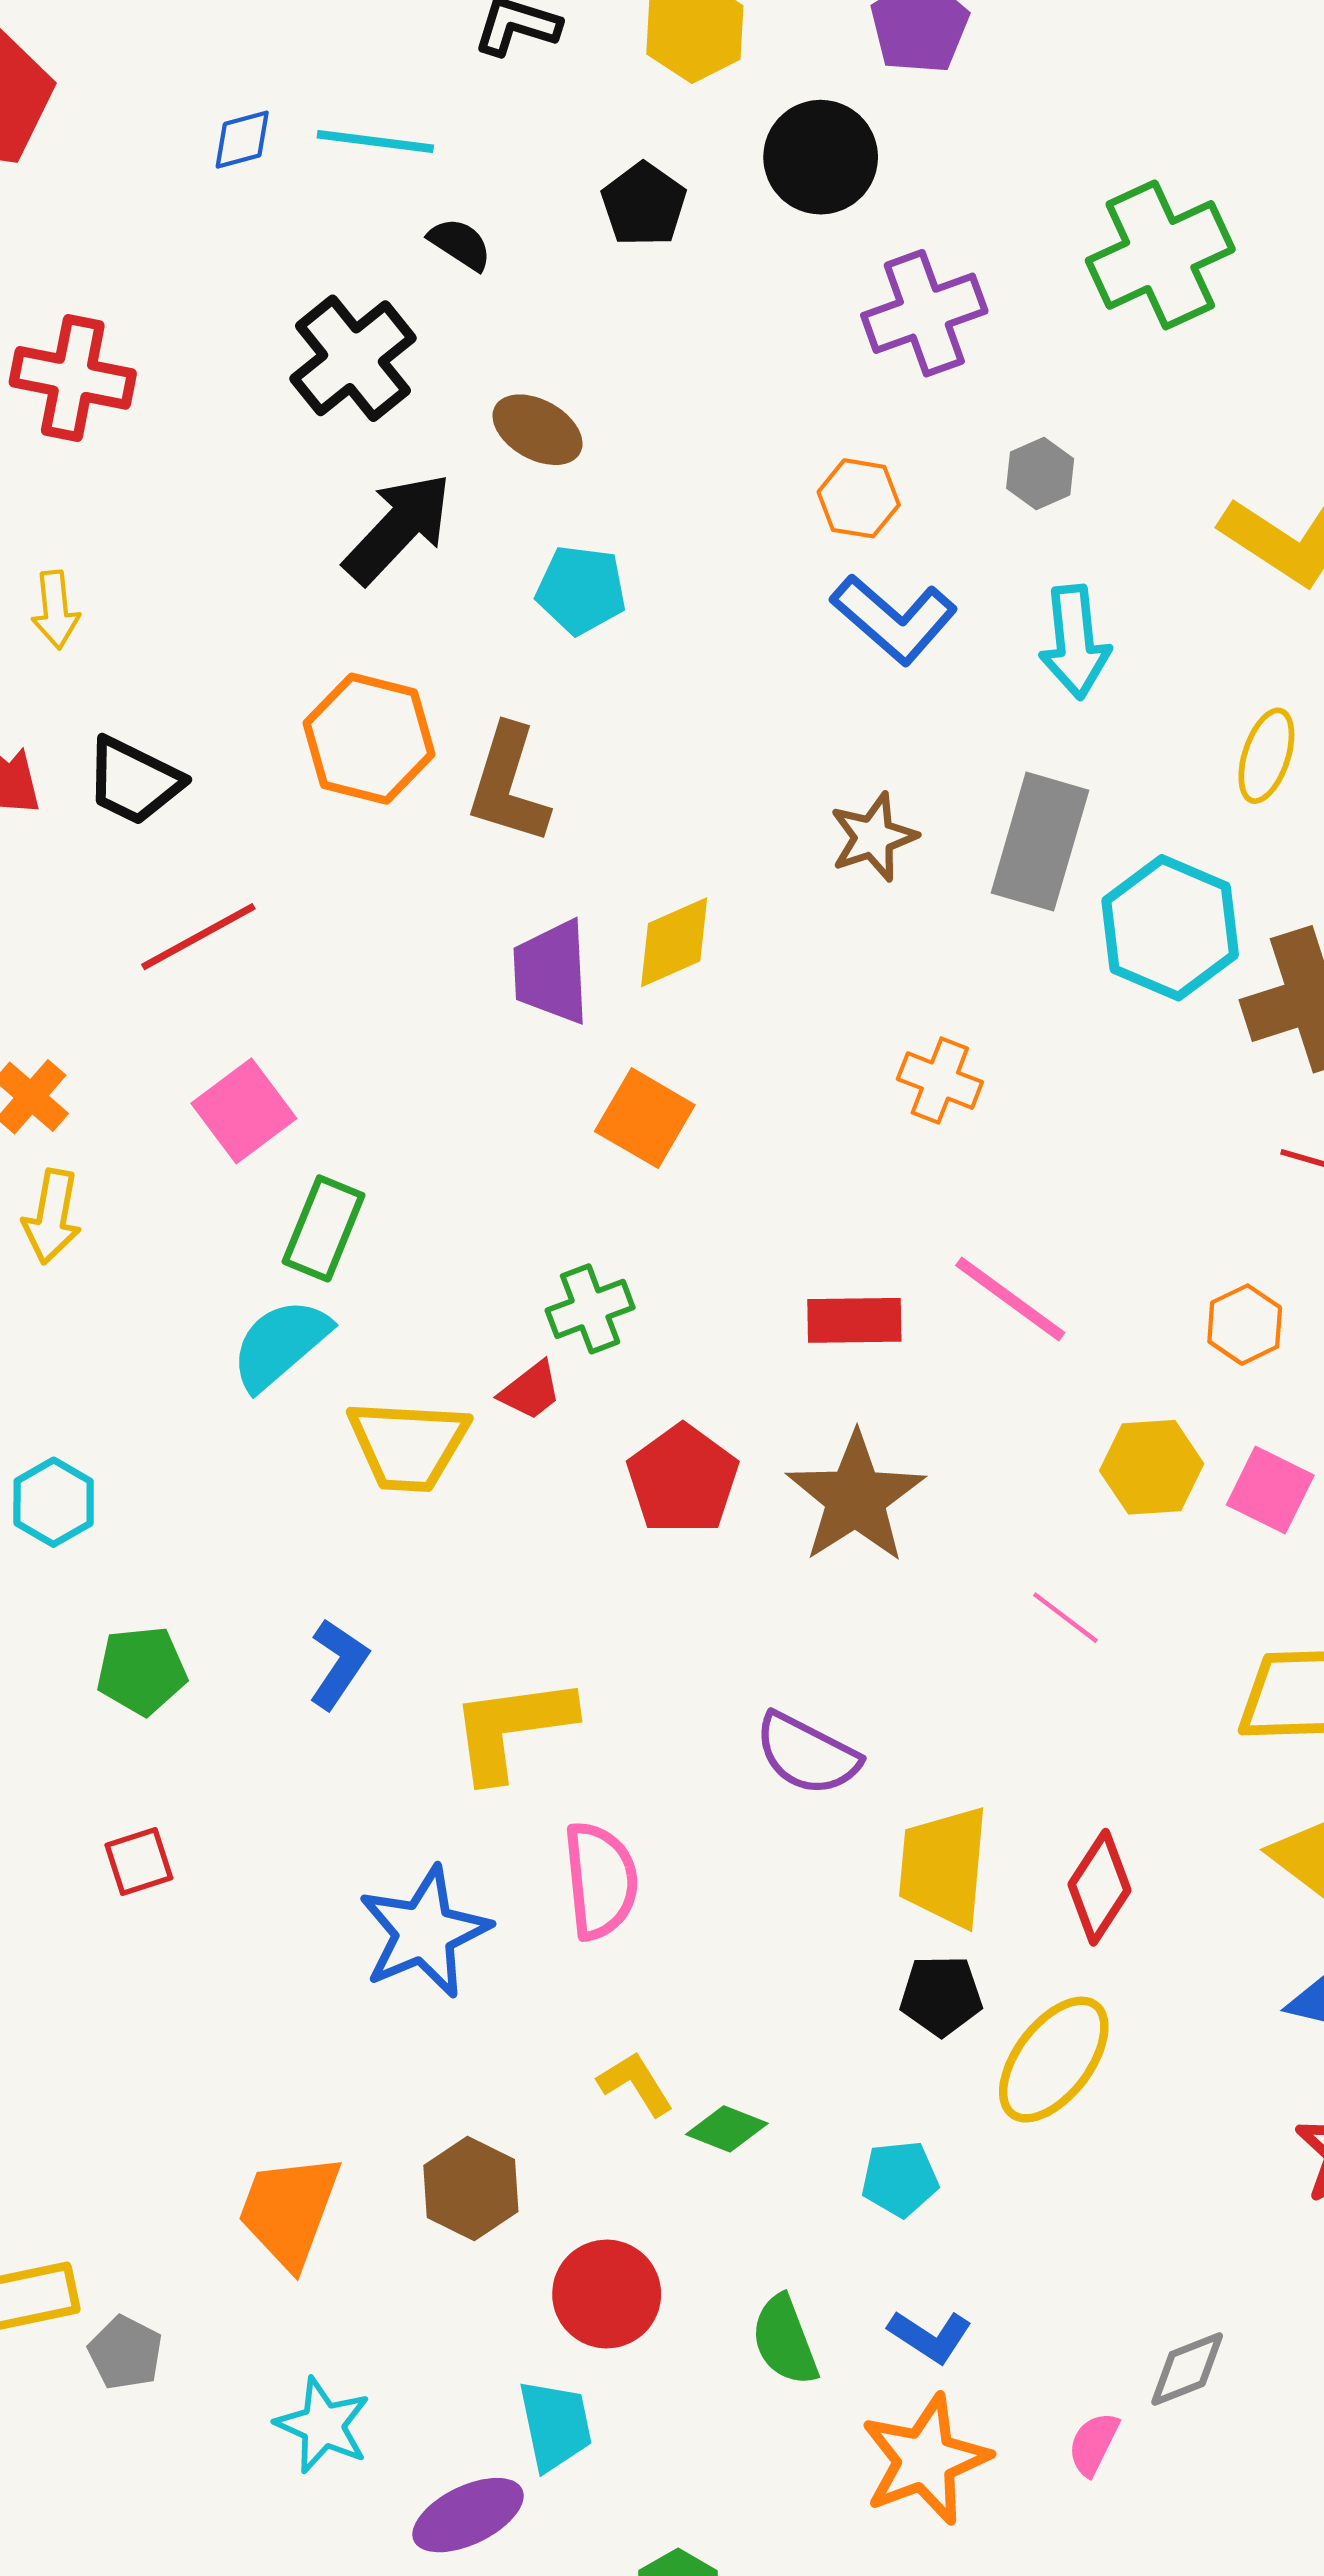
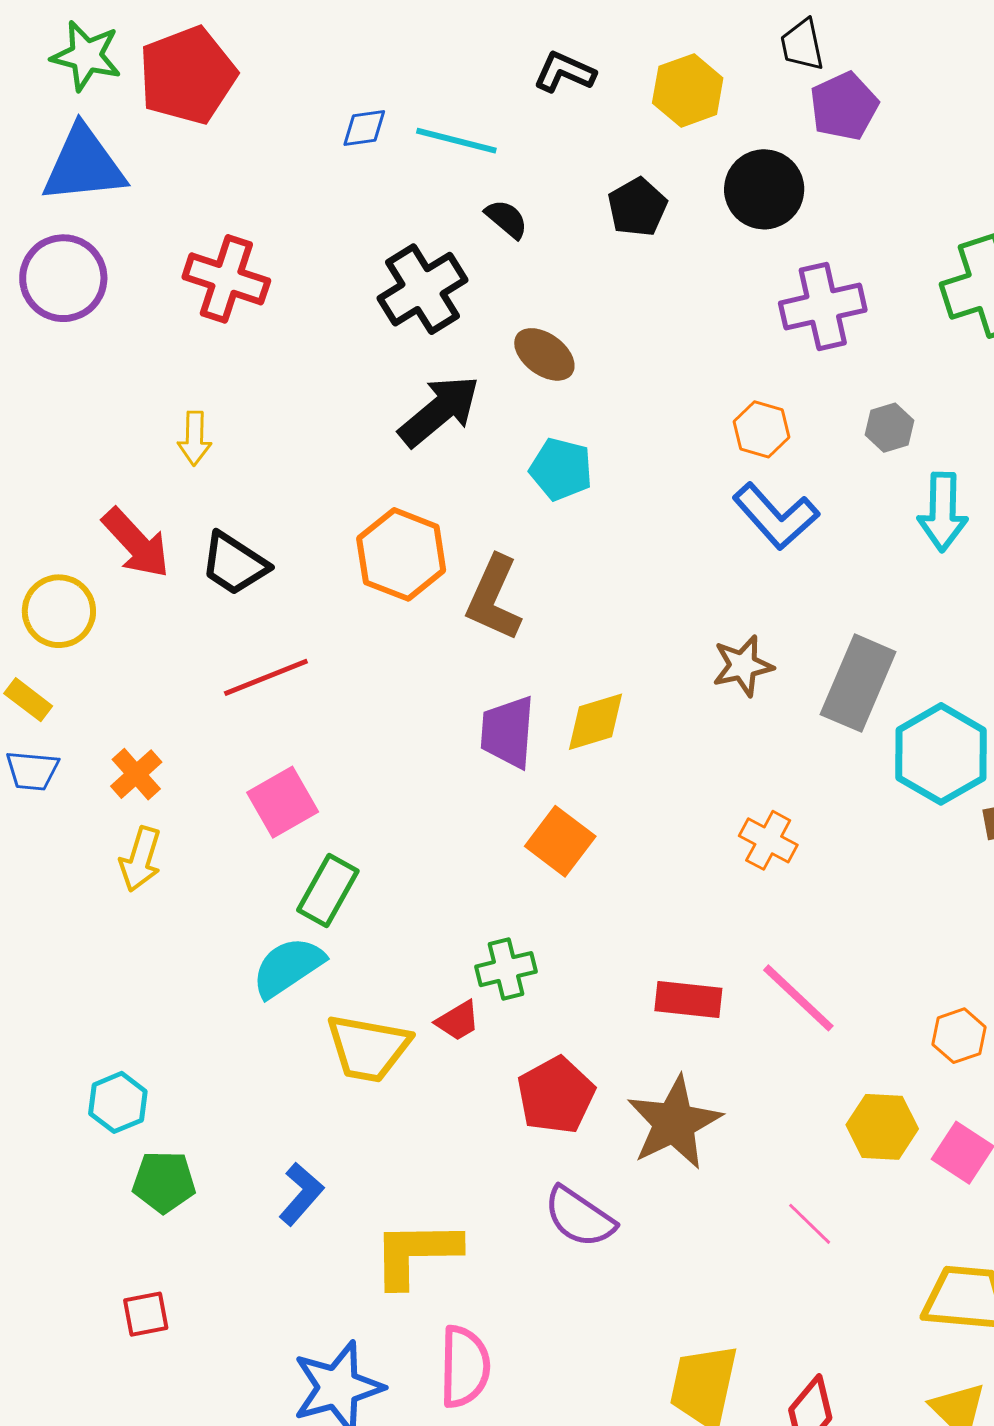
cyan arrow: (1075, 642) -> (943, 512), moved
cyan hexagon: (54, 1502) -> (118, 1102), moved
purple semicircle: (807, 1754) -> (579, 1217), moved

